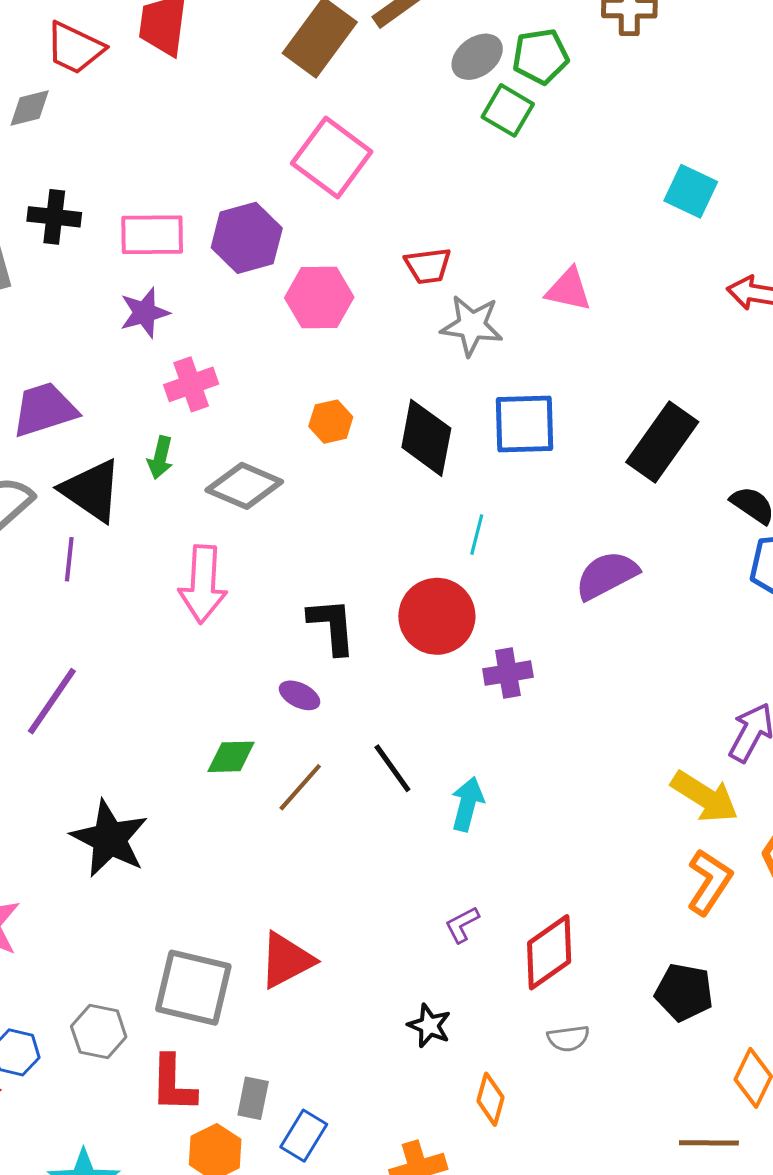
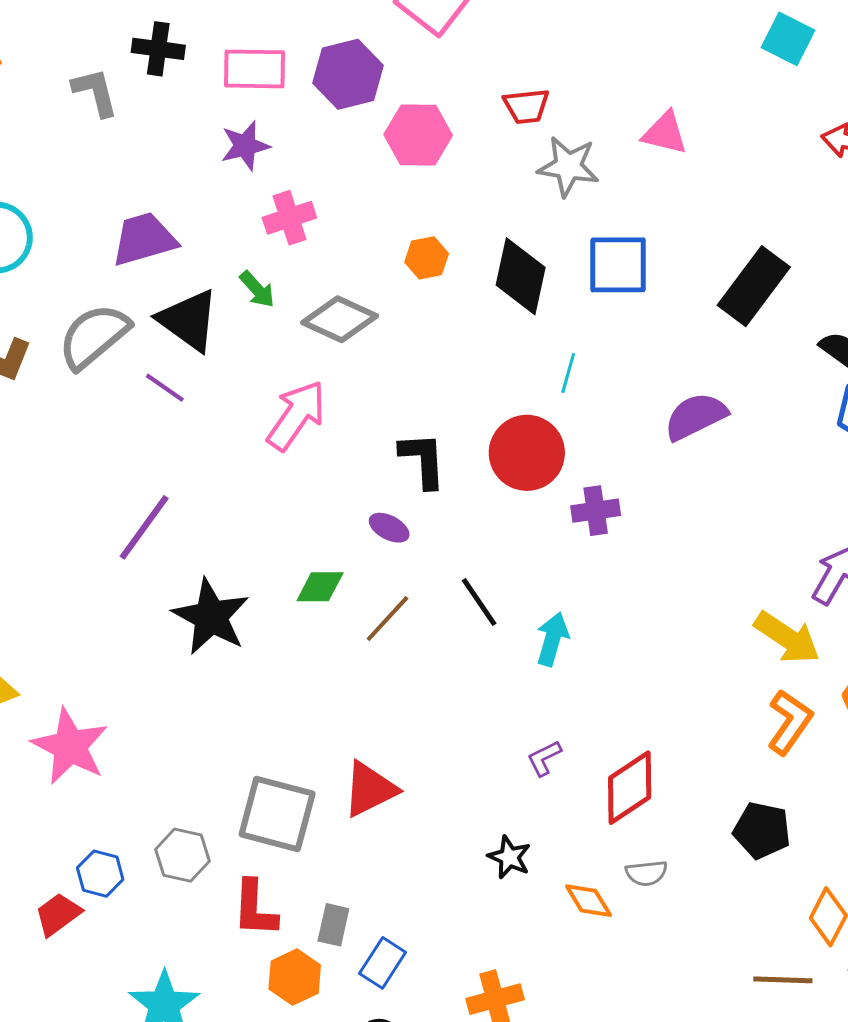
green arrow: (160, 458) -> (257, 289), turned -57
purple line: (69, 559) -> (165, 388), turned -63
pink arrow: (203, 584) -> (296, 415), turned -150
black star: (109, 839) -> (211, 617), moved
orange diamond: (491, 1099) -> (588, 901), moved, turned -48

